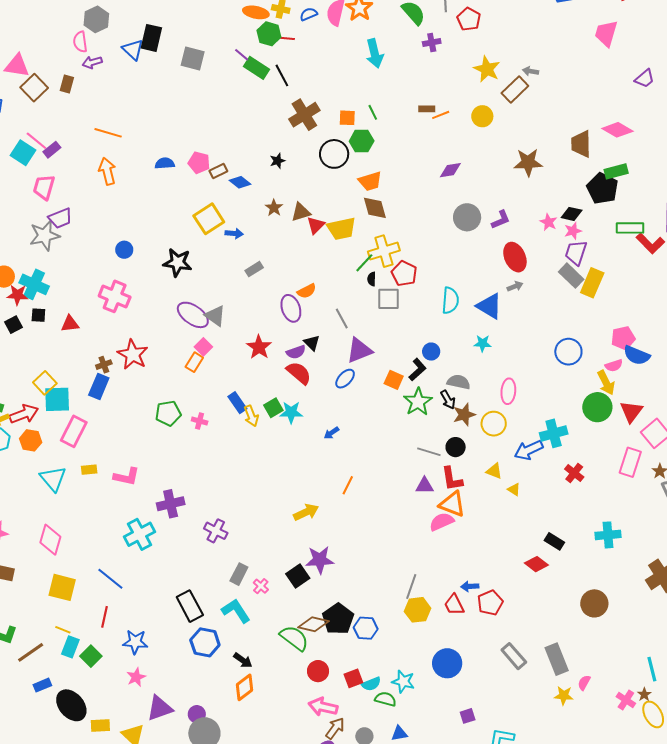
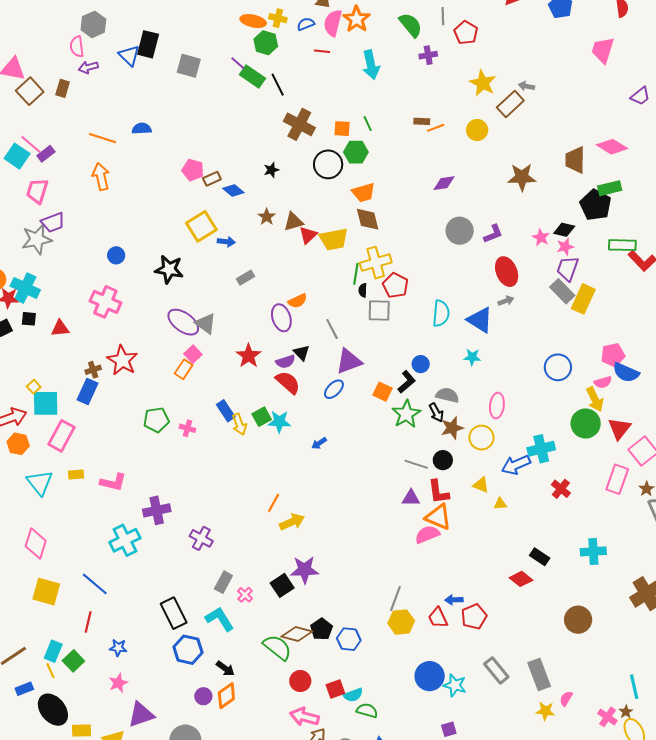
red line: (287, 38) -> (322, 51), moved
brown cross: (304, 115) -> (299, 124), turned -32
blue semicircle: (165, 163) -> (142, 129), moved
green line: (364, 263) -> (356, 274), turned -35
yellow square: (45, 383) -> (34, 387), size x0.6
orange line: (348, 485) -> (274, 503), moved
yellow triangle: (514, 489) -> (500, 504), turned -40
black pentagon: (338, 619) -> (321, 629), size x0.7
yellow line: (63, 630) -> (50, 671), moved, turned 42
blue star: (135, 642) -> (118, 648), size x0.7
cyan star: (403, 681) -> (455, 685), moved
purple circle: (197, 714) -> (203, 696), moved

